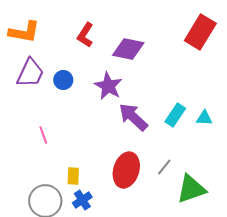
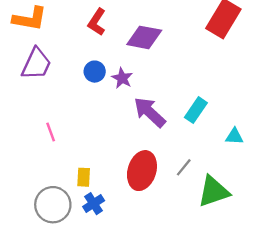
blue circle: (63, 80) -> (95, 72), moved
purple star: (108, 86) -> (122, 78), size x0.7
cyan triangle: (204, 118) -> (234, 136), moved

